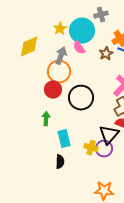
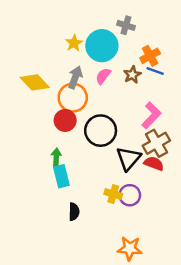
gray cross: (101, 15) -> (126, 25), turned 32
yellow diamond: (29, 47) -> (35, 82), moved, turned 70
pink semicircle: (79, 48) -> (103, 76), moved, turned 72
black triangle: (109, 135) -> (129, 158), moved
cyan rectangle: (64, 139) -> (61, 176), moved

